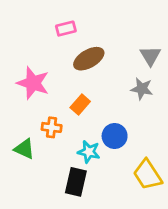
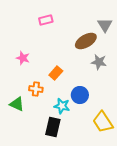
gray triangle: (150, 56) -> (105, 25), moved
brown ellipse: (89, 59) -> (86, 41), moved
pink star: (33, 83) -> (23, 58), size x0.6

